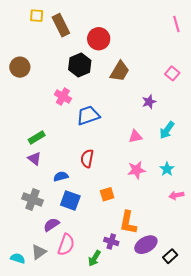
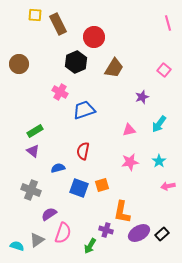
blue square: (70, 201) -> (79, 188), moved
black rectangle: (170, 256) -> (162, 234), moved

